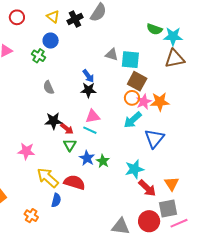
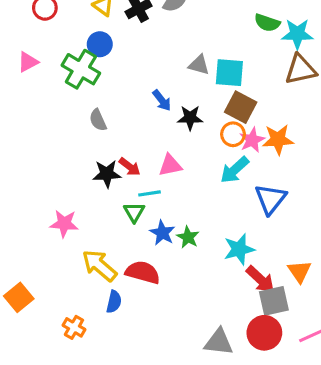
green cross: (39, 56) -> (81, 69), size x1.6
black star: (88, 90) -> (190, 118), moved
red arrow: (67, 129) -> (130, 167), moved
cyan line: (90, 130) -> (150, 193), moved, turned -32
gray square: (168, 208) -> (274, 301), moved

